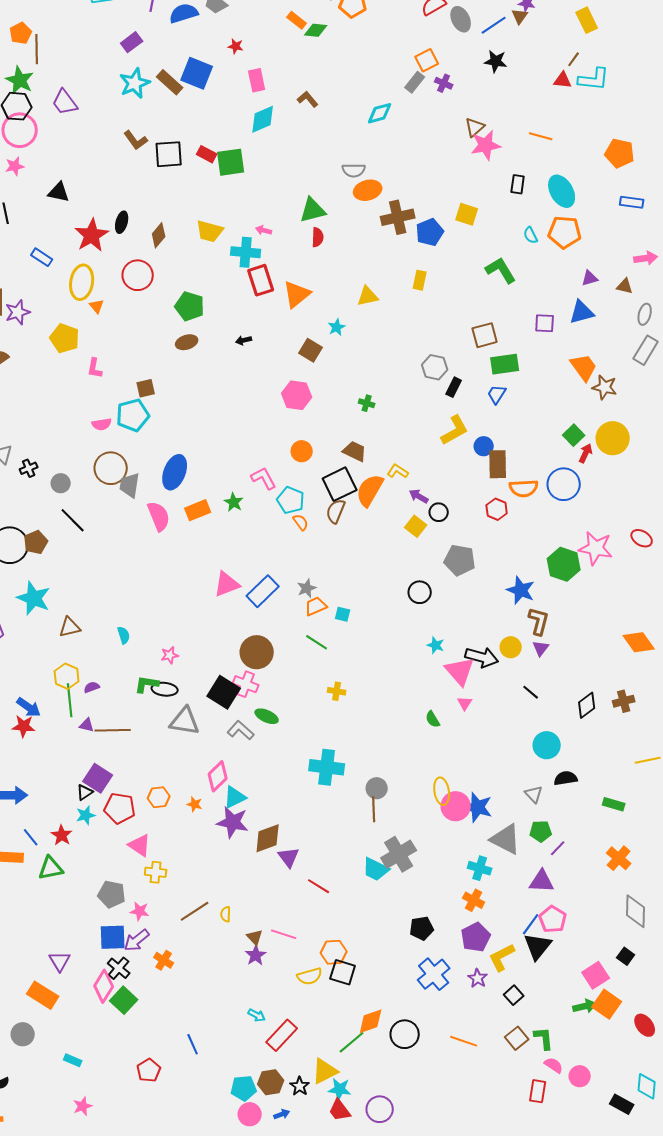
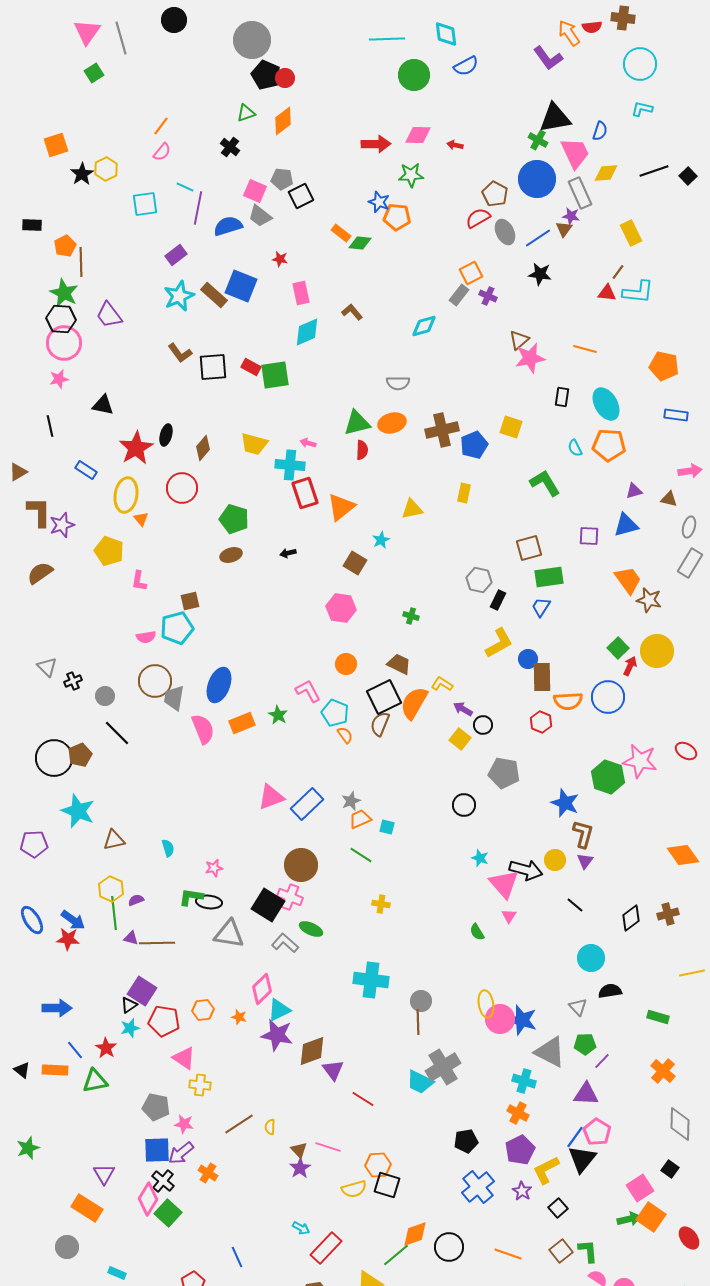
orange ellipse: (368, 190) -> (392, 423), moved

